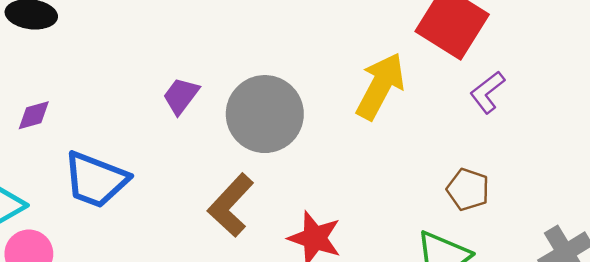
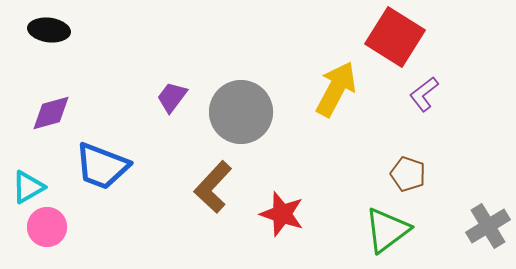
purple diamond: (34, 115) -> (51, 113), size x1.4

